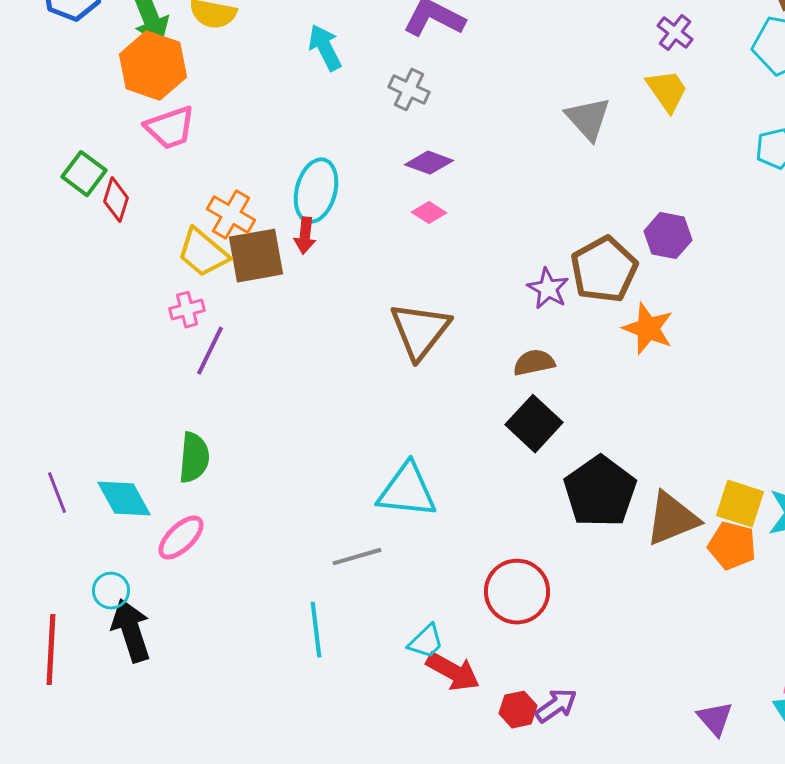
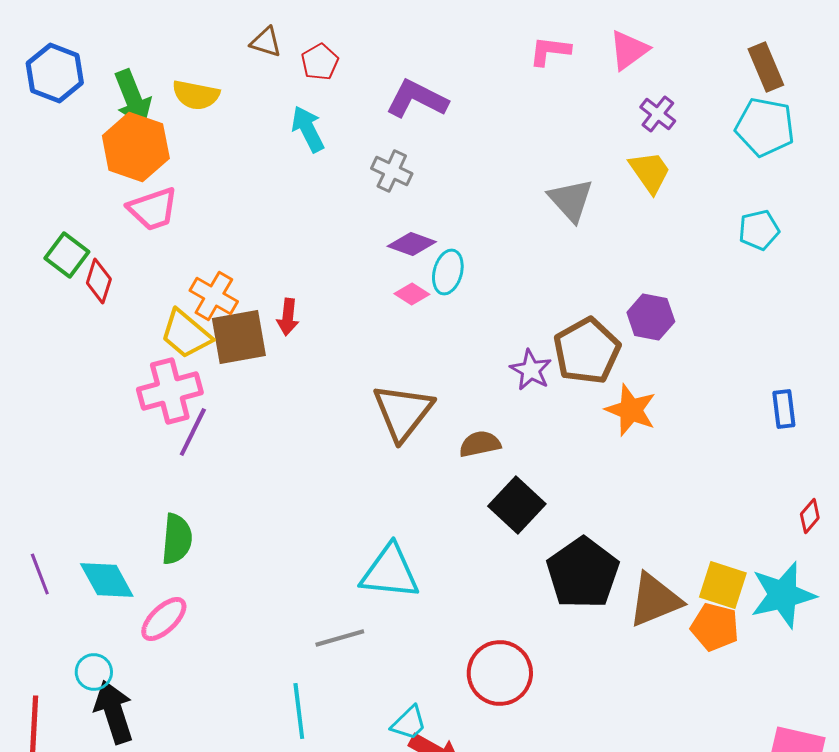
cyan ellipse: (316, 191) -> (448, 272), moved, size x0.7
pink cross: (187, 310) -> (170, 391), size x1.8
brown semicircle: (534, 363) -> (480, 444), moved

